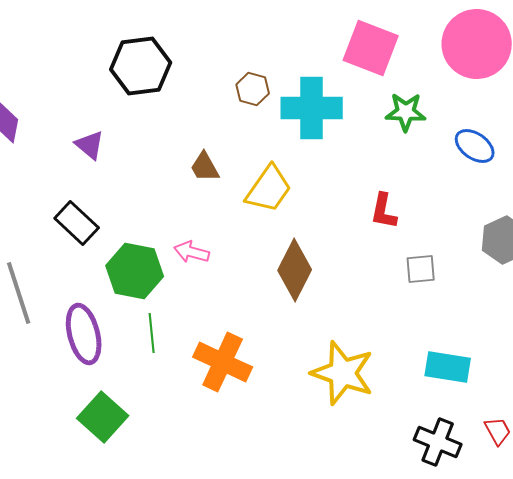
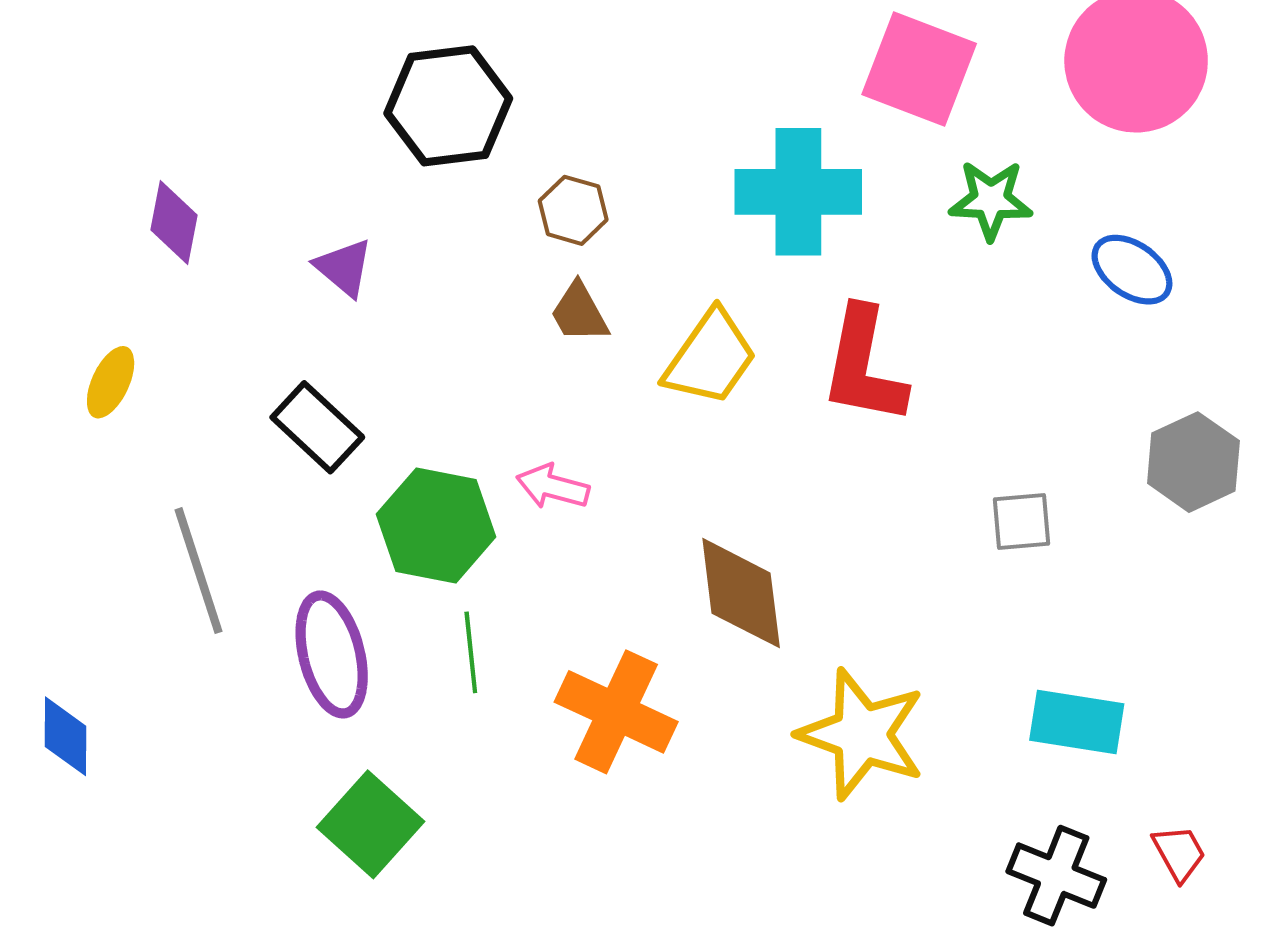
brown hexagon: (253, 89) -> (573, 210), moved
red L-shape: (384, 211) -> (864, 366), moved, size x1.6
brown diamond: (295, 270) -> (741, 593), moved, turned -34

